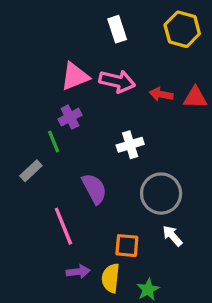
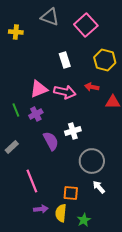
red arrow: (161, 94) -> (92, 87), moved
green line: (54, 141) -> (16, 110), moved
purple semicircle: (94, 189) -> (51, 141), moved

